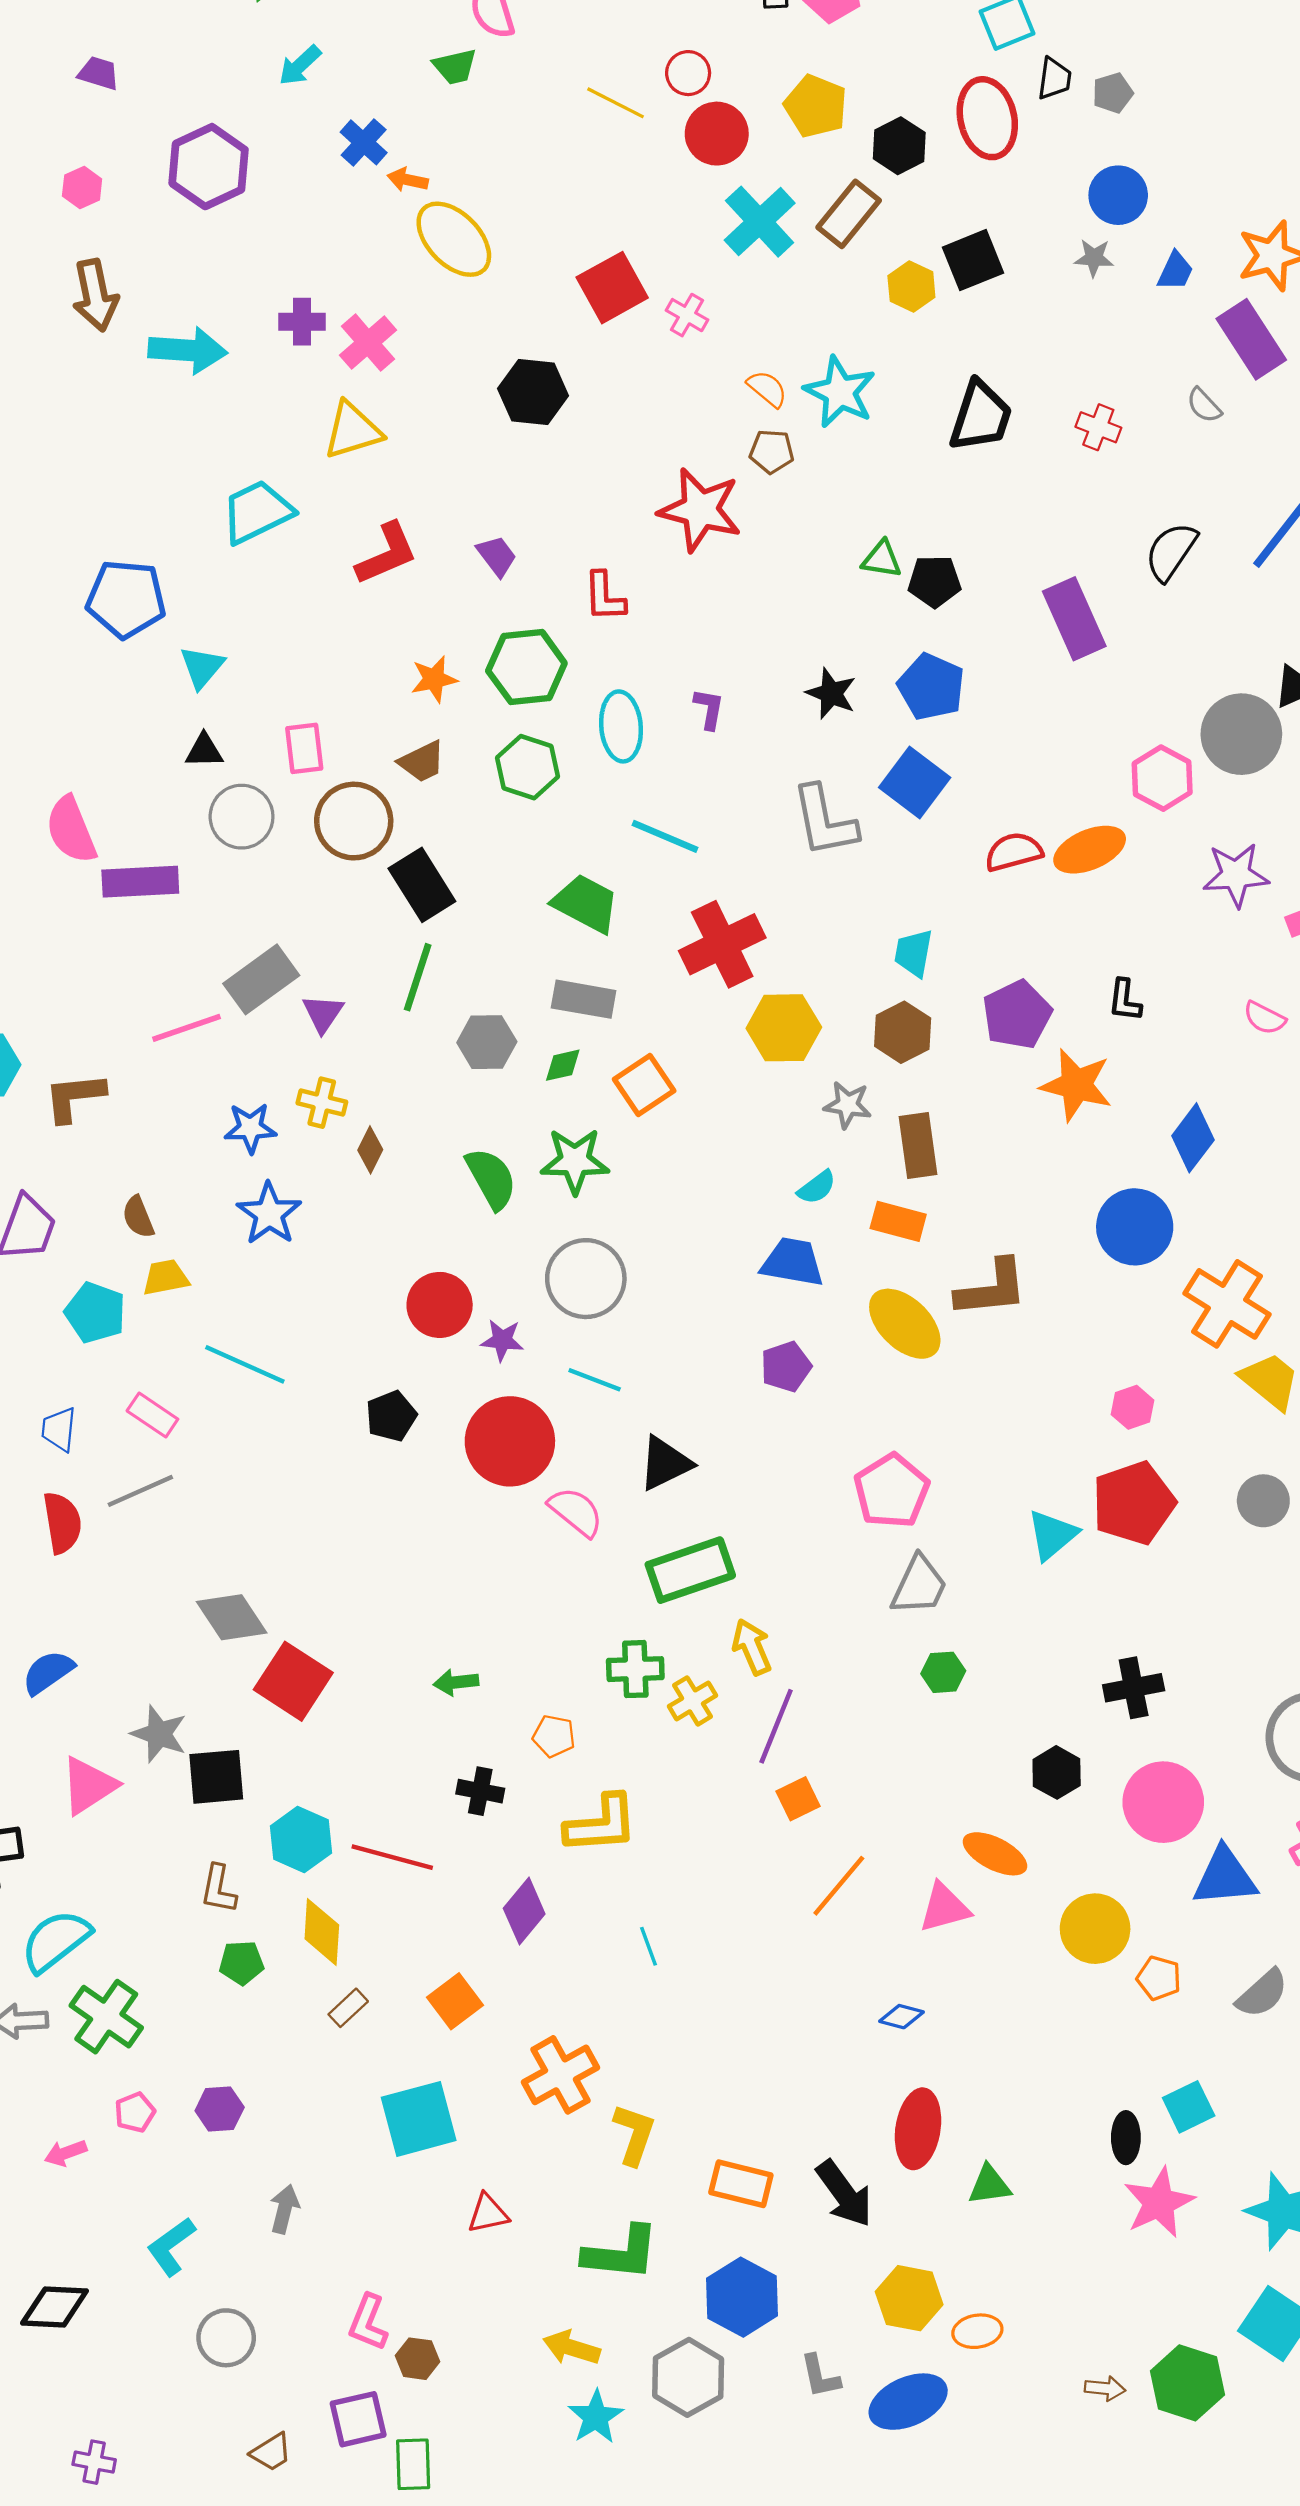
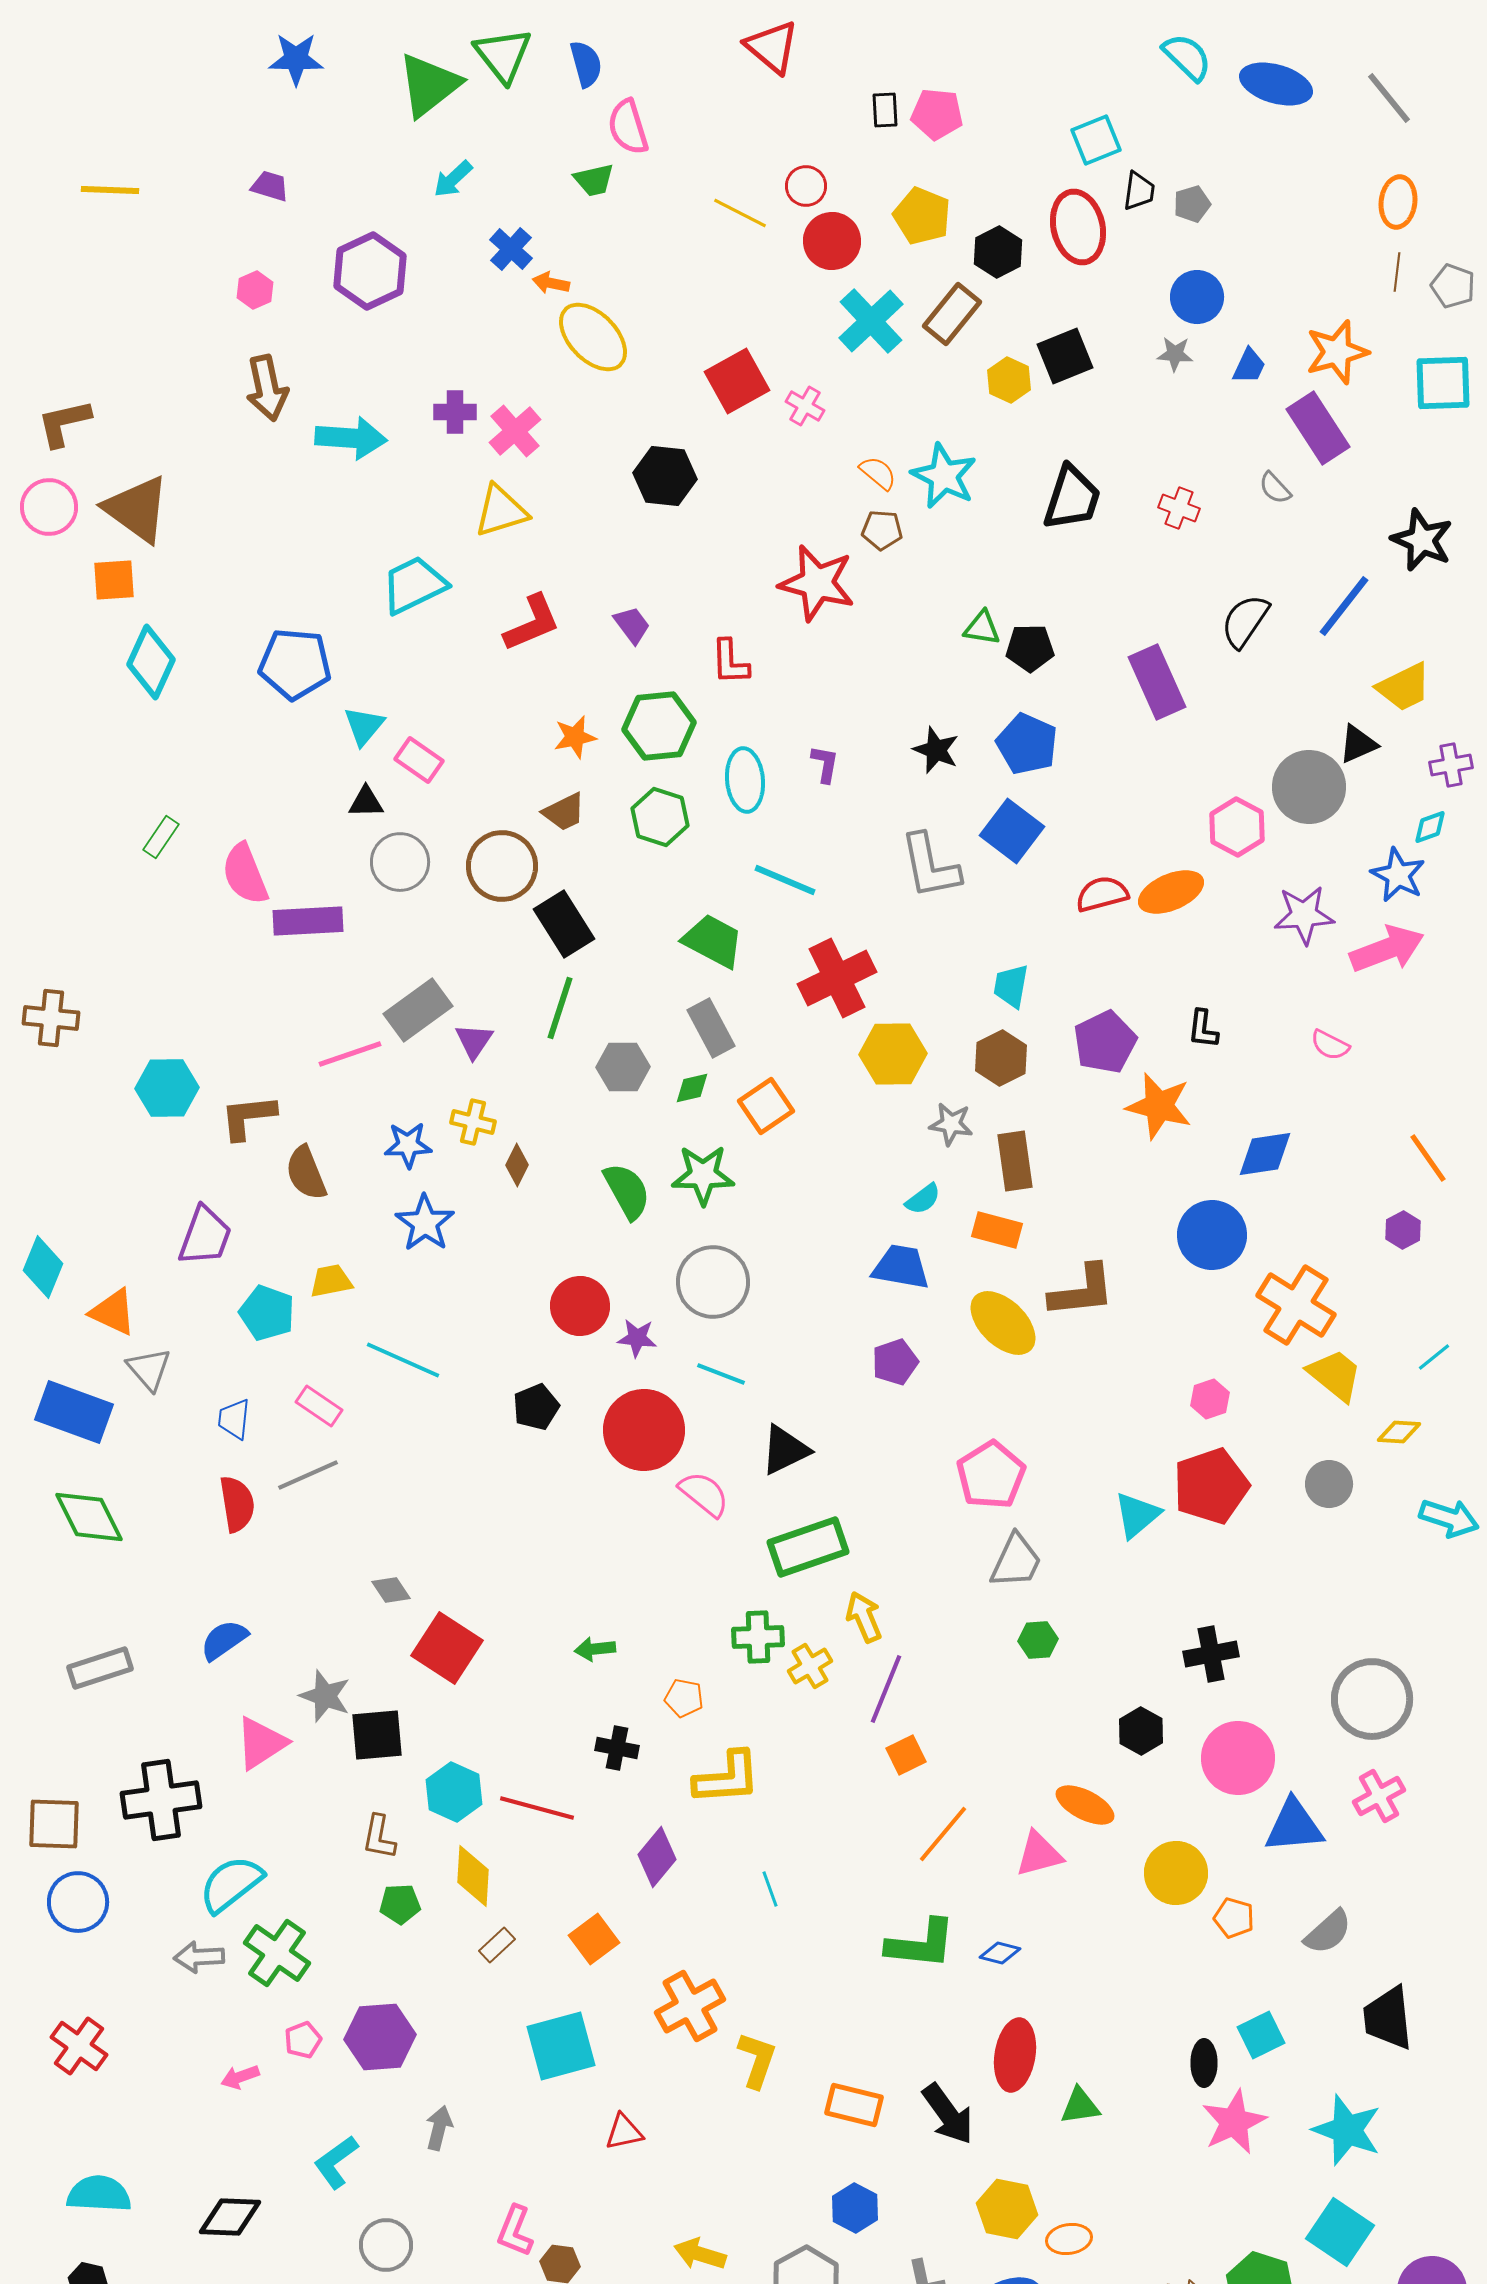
pink rectangle: (304, 748) -> (419, 760), moved, turned -48
gray rectangle: (584, 999) -> (711, 1028), turned 52
blue diamond: (1193, 1138) -> (1265, 1154), turned 44
brown semicircle: (138, 1217) -> (306, 1173), moved, size x1.4
gray diamond: (232, 1617) -> (391, 1590), size x0.6
purple hexagon: (220, 2109) -> (380, 2037), size x1.6
green L-shape: (621, 2253) -> (921, 1944), moved
blue hexagon: (742, 2297) -> (855, 2208), size x0.7

